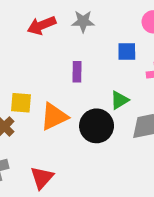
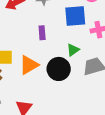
blue square: (127, 51) -> (75, 16), size x1.6

